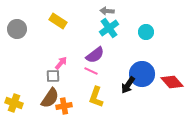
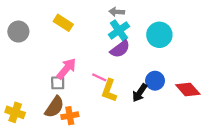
cyan circle: (146, 32) -> (159, 35), size x1.5
purple semicircle: (95, 55) -> (120, 49), moved
pink arrow: (61, 63) -> (66, 69), size x1.5
blue circle: (142, 74) -> (155, 81), size x0.7
yellow L-shape: (96, 97) -> (109, 91), moved

